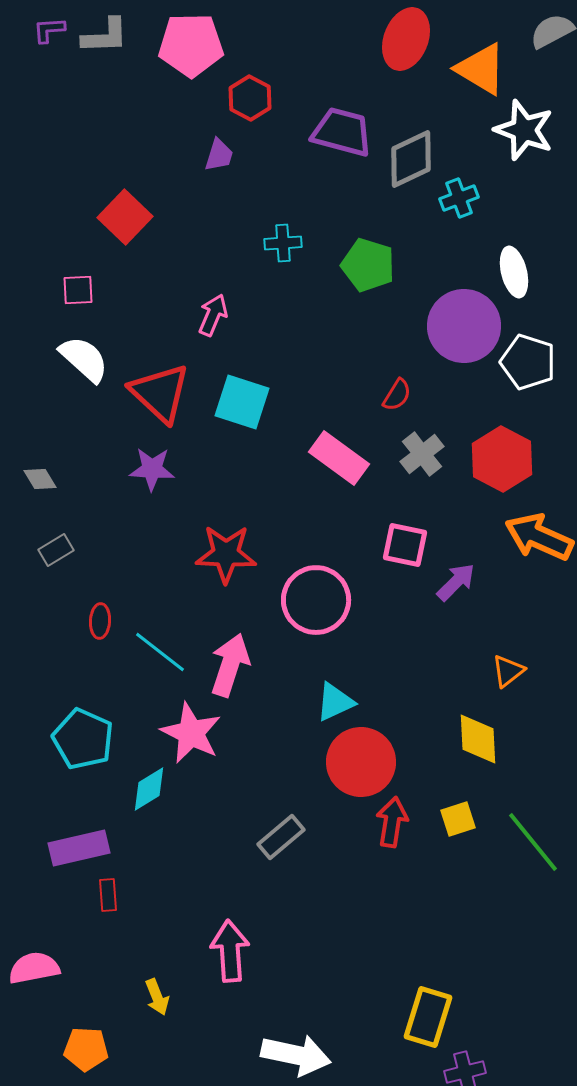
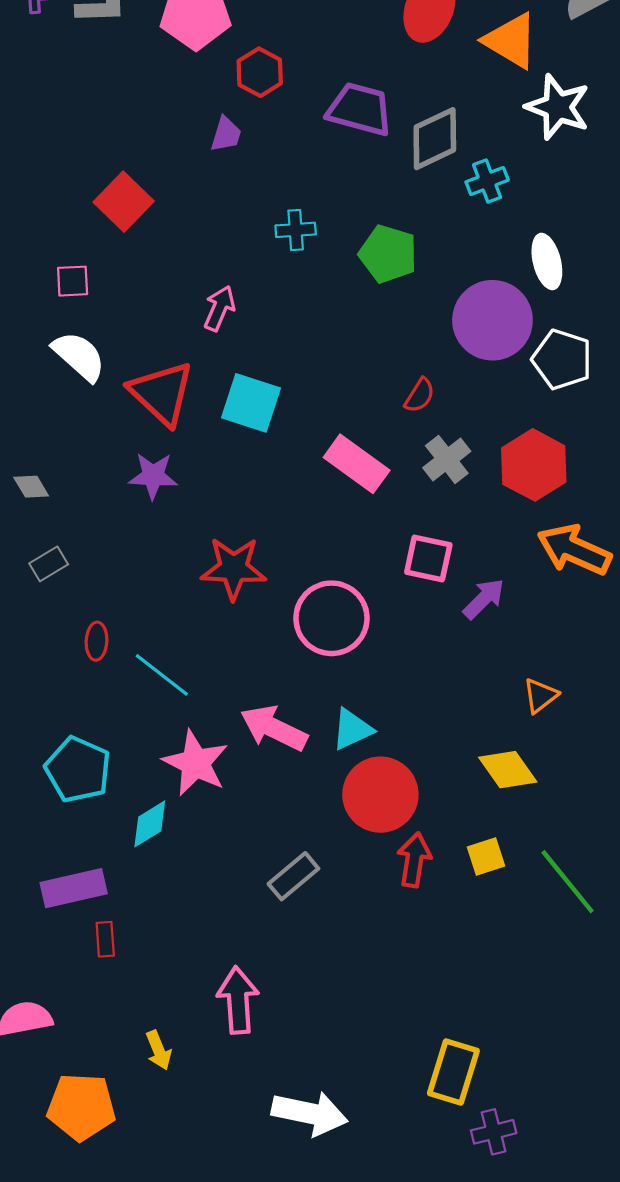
pink arrow: (230, 665) -> (274, 728), moved, turned -82
yellow diamond: (478, 739) -> (508, 770), turned -32
orange pentagon: (86, 1049) -> (81, 1107), size x1.4

